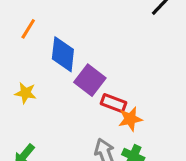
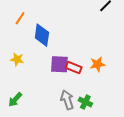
purple square: (90, 80) -> (59, 64), moved, turned -36
orange star: (130, 119) -> (97, 64), moved

